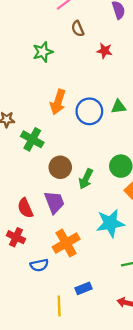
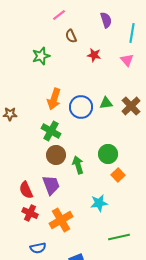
green cross: (32, 139) -> (51, 131), moved
green arrow: (86, 179) -> (78, 165), turned 138
cyan star: (110, 223) -> (99, 203), size x0.7
red cross: (16, 237) -> (30, 213), moved
blue semicircle: (39, 265) -> (38, 248), moved

